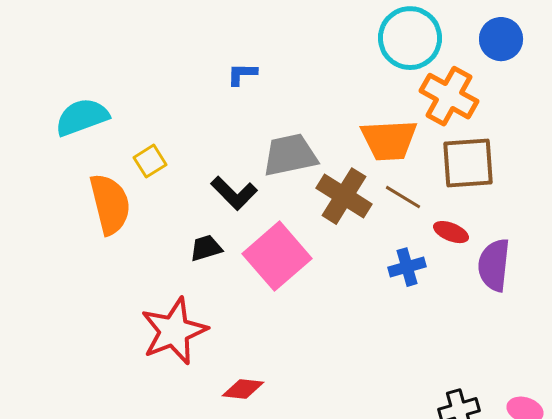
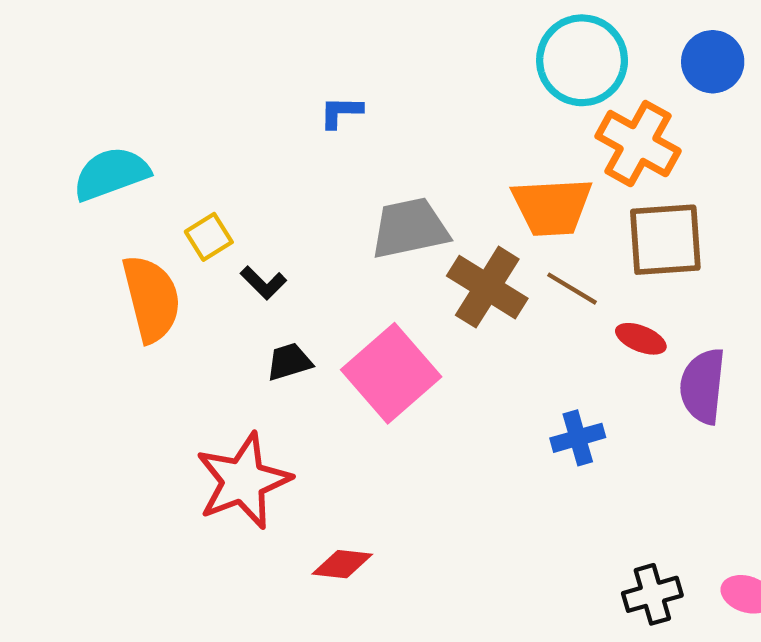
black L-shape: (234, 193) -> (263, 283), moved, size x0.7
blue cross: (407, 267) -> (578, 438), moved

